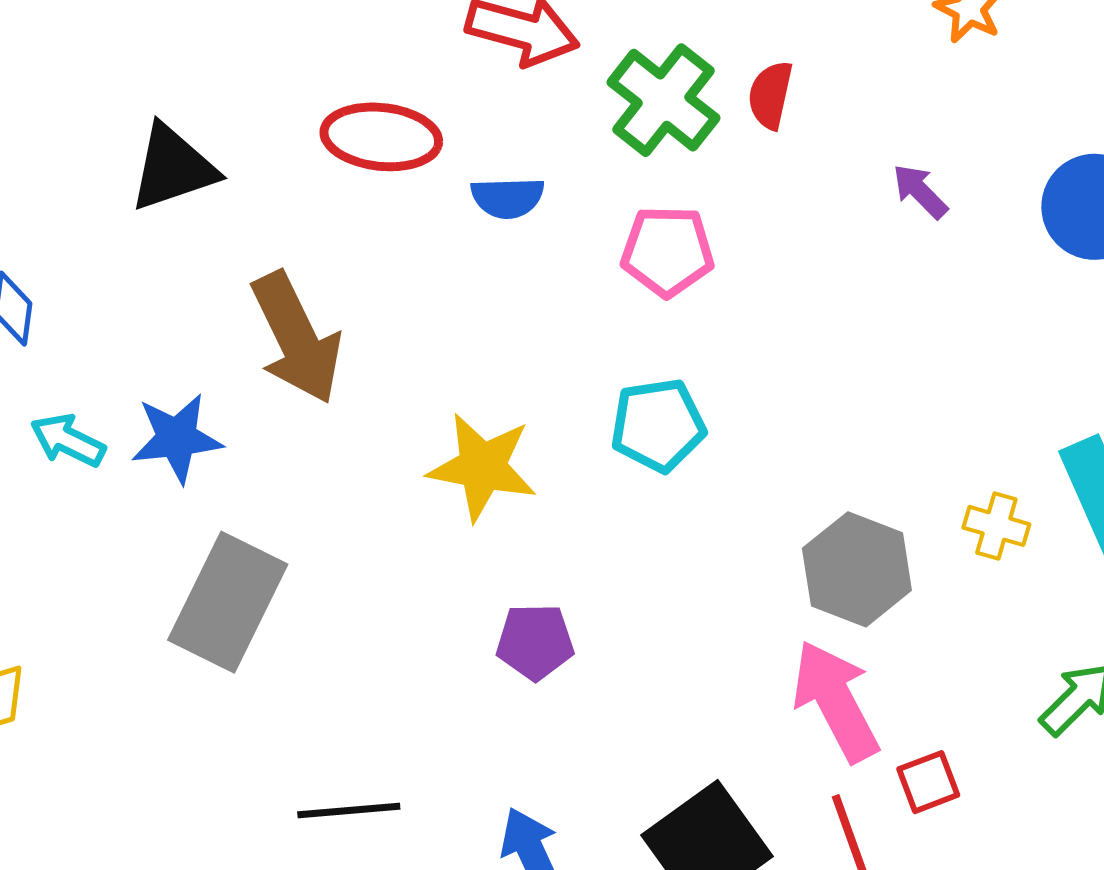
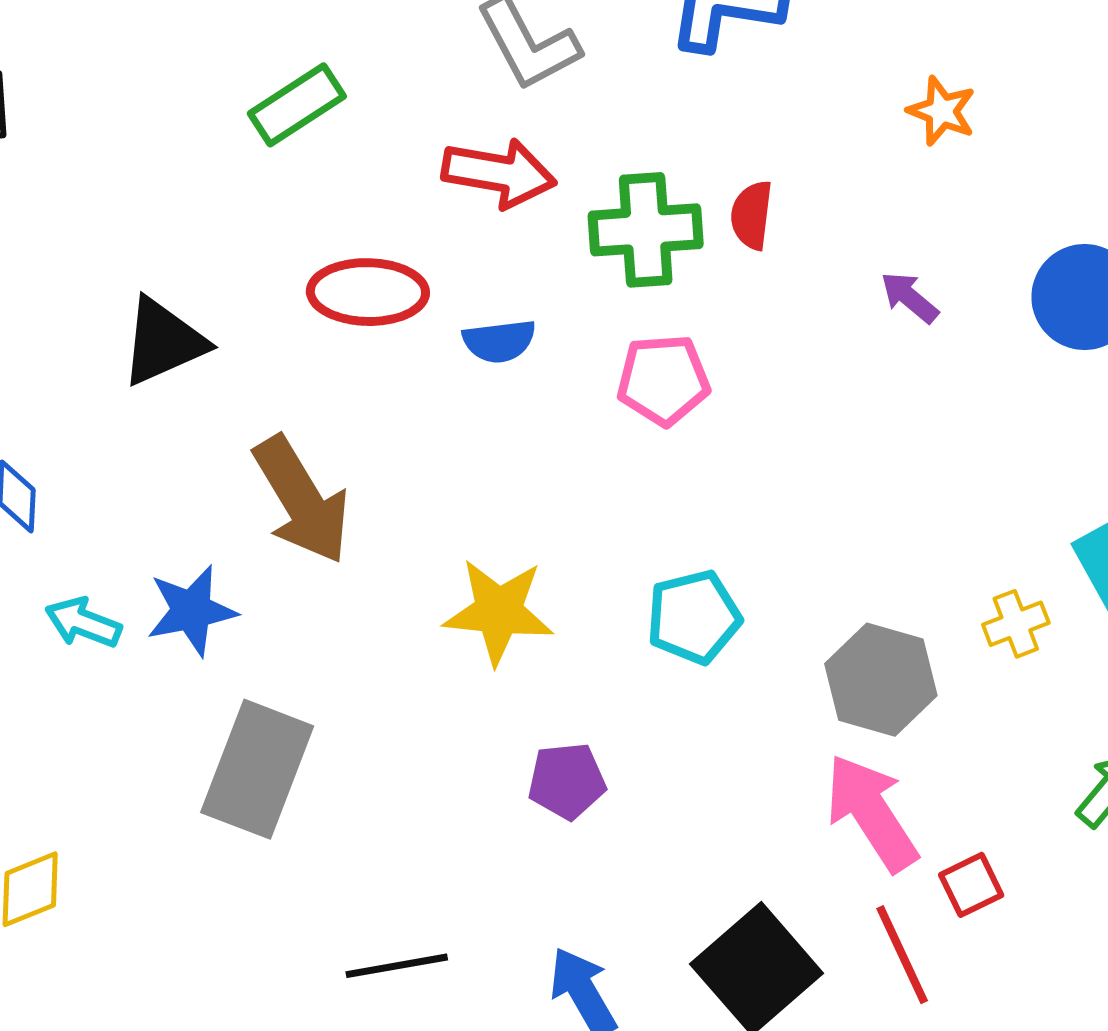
green cross: (663, 100) -> (646, 230), turned -37
cyan pentagon: (658, 425) -> (694, 617), moved
yellow cross: (996, 526) -> (1016, 624), turned -32

